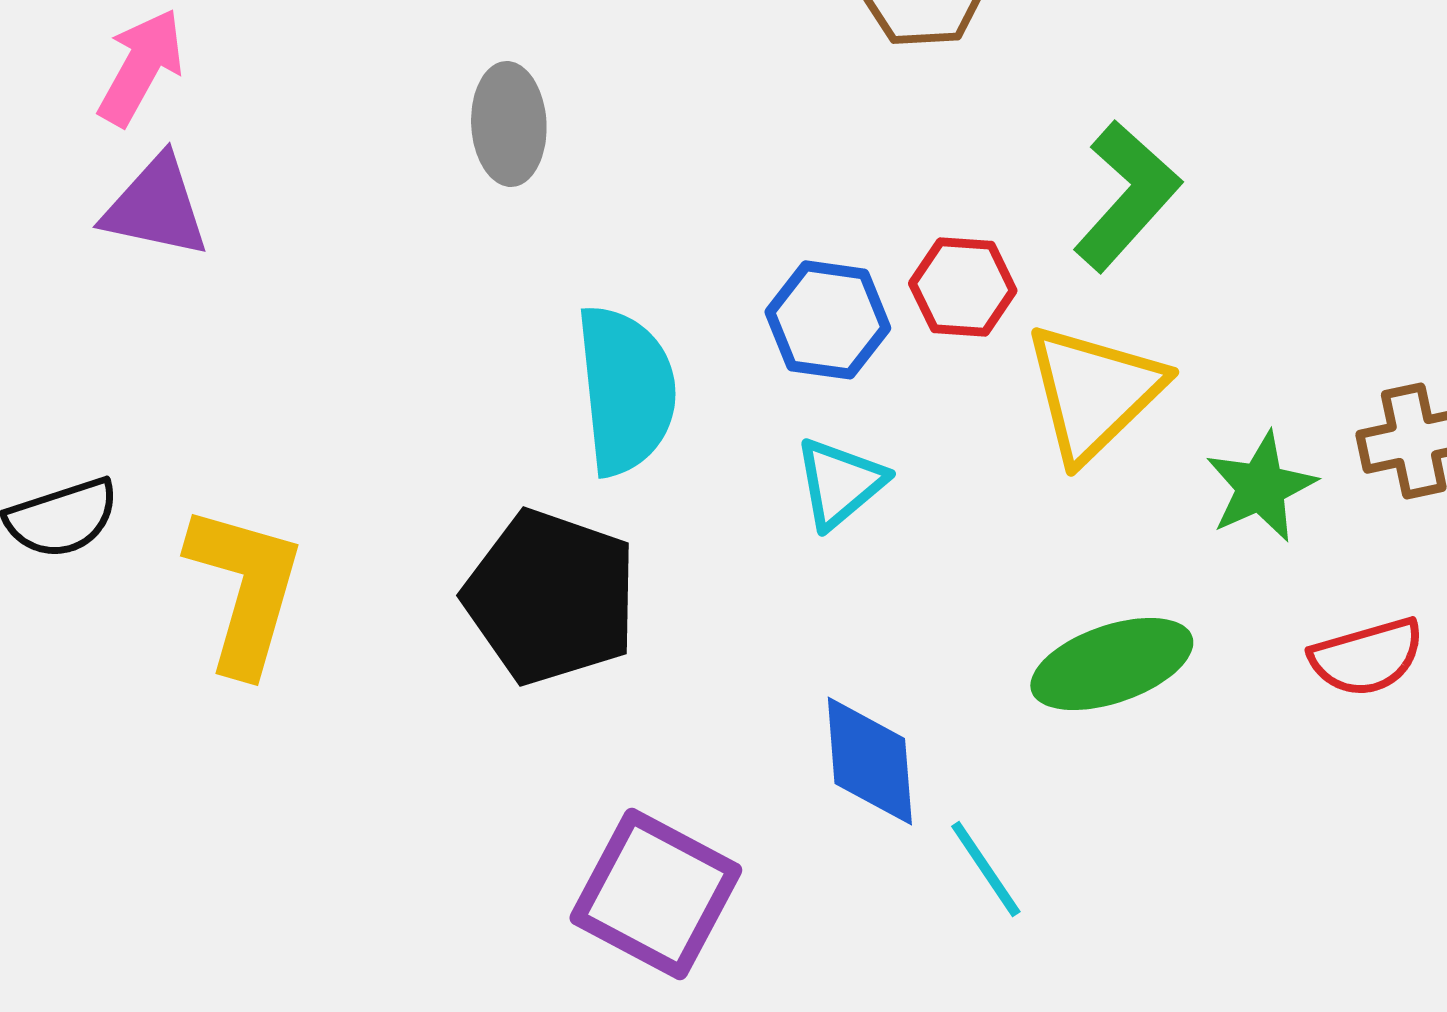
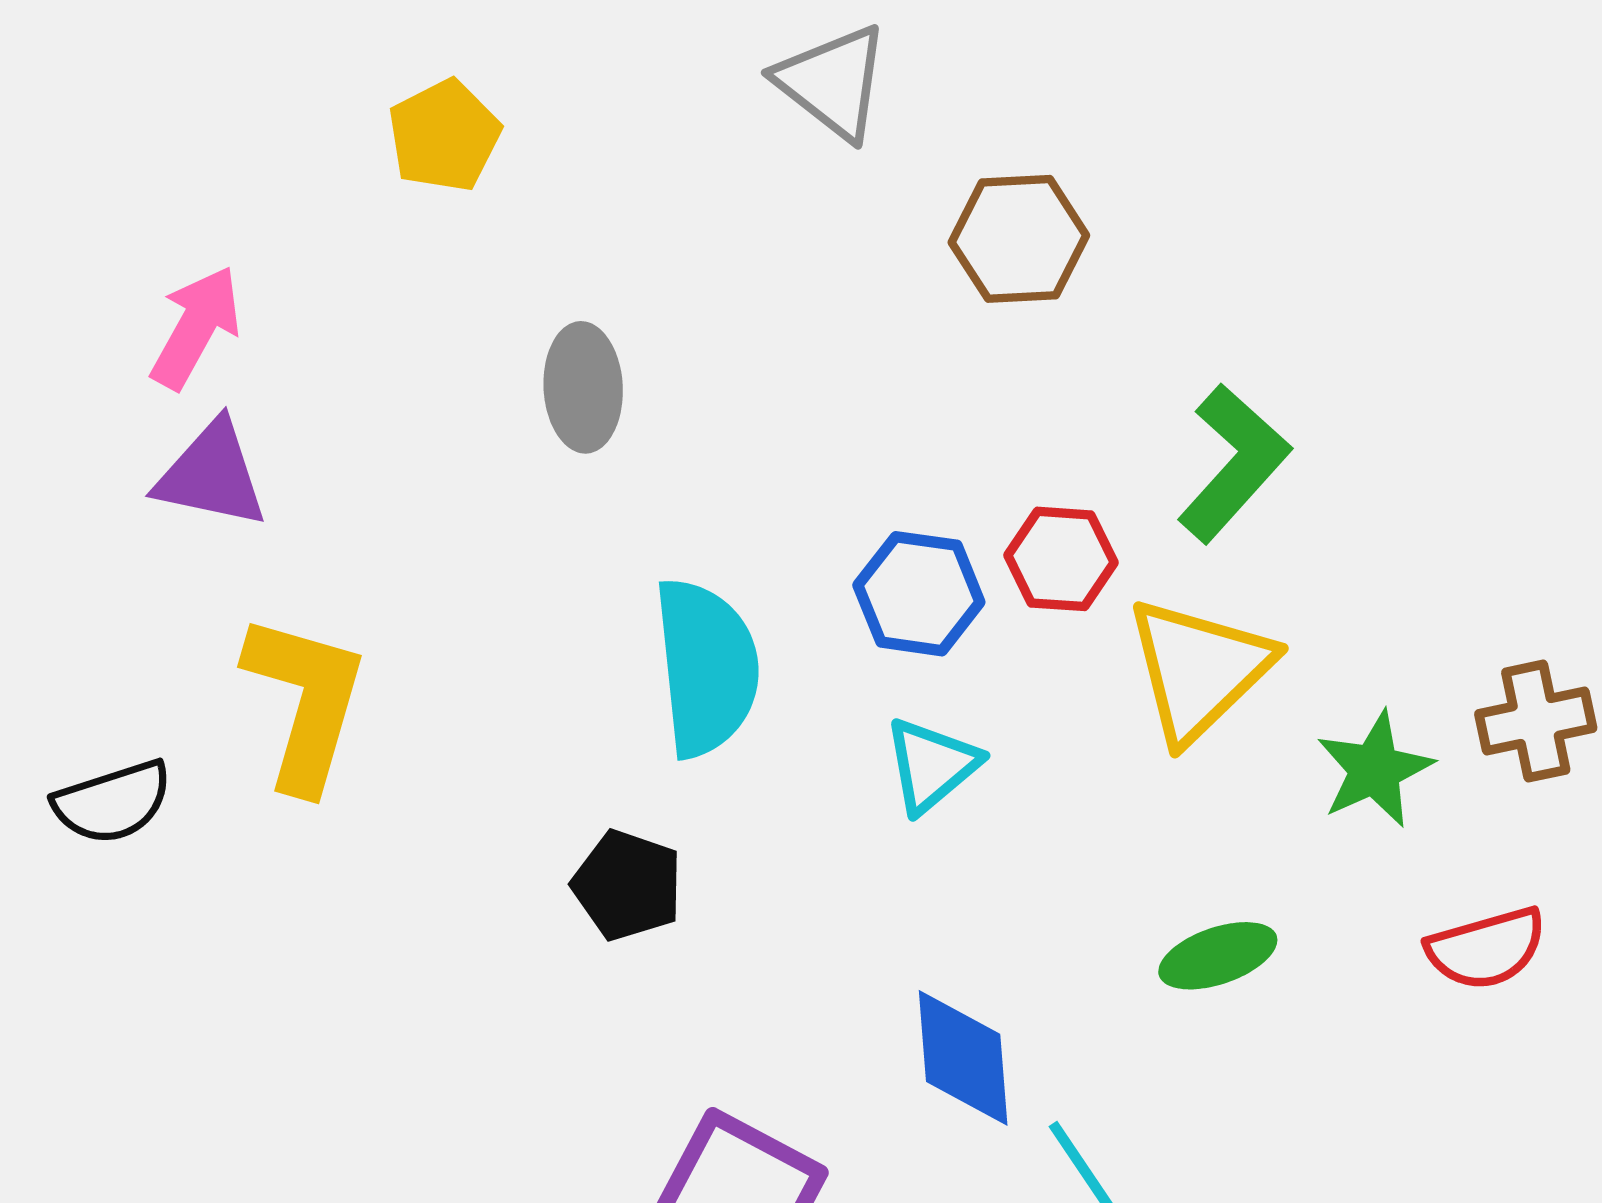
yellow L-shape: (245, 589) -> (305, 702), moved
black pentagon: (551, 597) -> (627, 885), size x0.6
green ellipse: (1112, 664) -> (1218, 956), size x0.7

